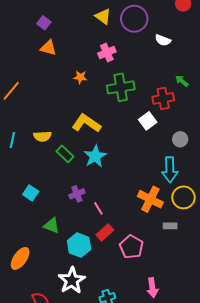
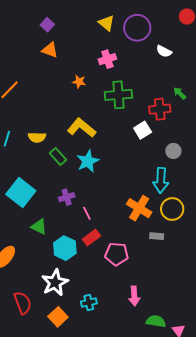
cyan square: (31, 193) -> (21, 193), size x1.8
pink pentagon: (131, 247) -> (117, 254), turned -30

